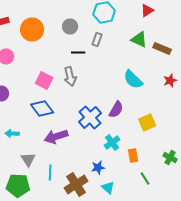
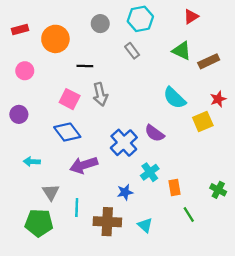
gray circle: (70, 26) -> (100, 24), moved
gray rectangle: (97, 40) -> (132, 51), turned -56
brown rectangle: (162, 48) -> (209, 61), turned -48
black line: (78, 52) -> (85, 66), moved
purple semicircle: (116, 110) -> (154, 133), turned 96
yellow square: (147, 122) -> (203, 121), moved
blue star: (98, 168) -> (125, 192), moved
brown cross: (76, 184) -> (107, 222), turned 35

